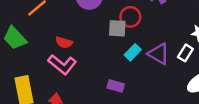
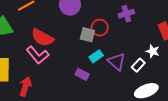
red semicircle: (64, 42) -> (42, 38), size x1.6
purple rectangle: (116, 86) -> (82, 74), moved

